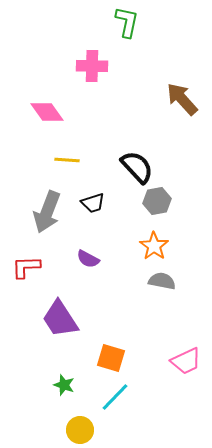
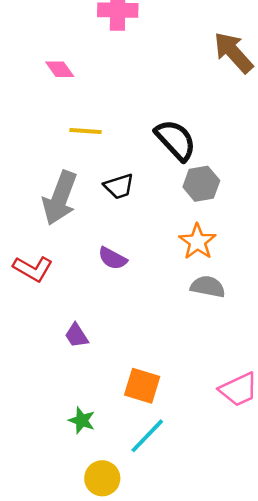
pink diamond: (47, 112) -> (60, 69), size x0.7
red L-shape: (26, 267) -> (33, 269), turned -148
purple trapezoid: (60, 319) -> (77, 336), size x0.5

